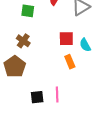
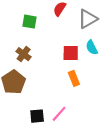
cyan semicircle: (85, 45) -> (92, 47), moved
pink line: (57, 94) -> (59, 114), turned 42

